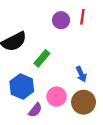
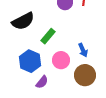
pink circle: (57, 97) -> (61, 60), moved

